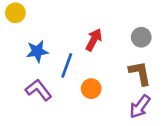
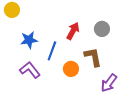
gray circle: (141, 37) -> (102, 29), moved
brown L-shape: (140, 73) -> (93, 57), moved

